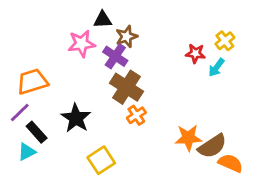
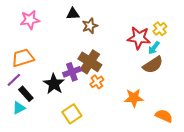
pink star: (82, 44) -> (30, 20), moved
red star: (195, 53) -> (139, 38), size x1.6
purple cross: (115, 56) -> (72, 72), moved, turned 36
brown semicircle: (212, 146) -> (153, 65), moved

